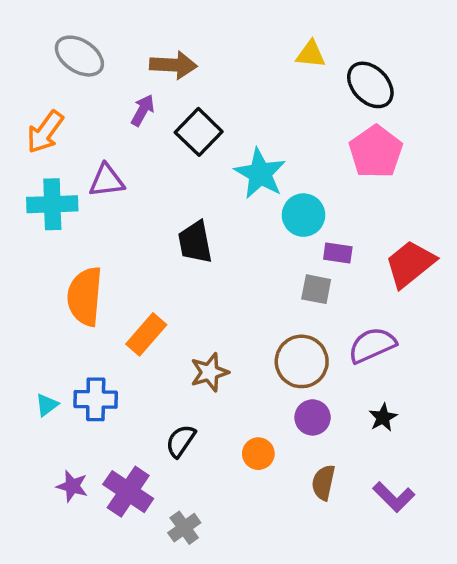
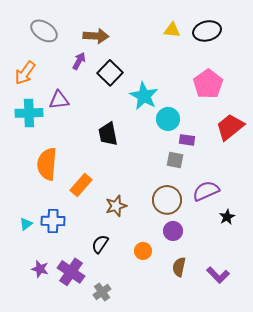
black ellipse: (370, 85) -> (207, 31), moved, turned -60
red trapezoid: (410, 264) -> (230, 127), moved
black star: (383, 417) -> (227, 217), moved

